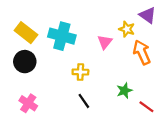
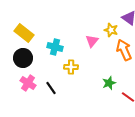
cyan cross: (62, 36) -> (55, 47), moved, size x0.7
black line: (84, 101) -> (51, 88), moved
pink cross: (28, 103) -> (28, 83), moved

